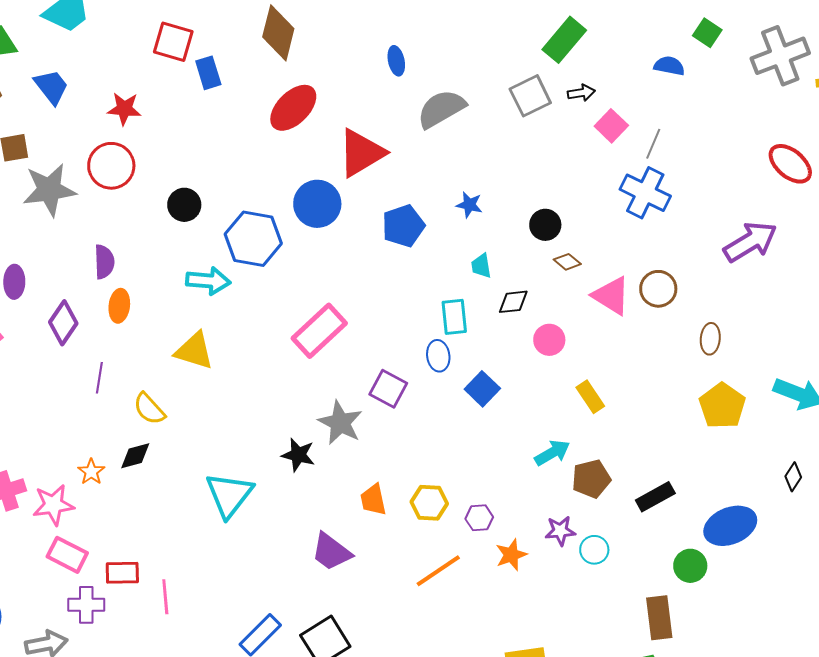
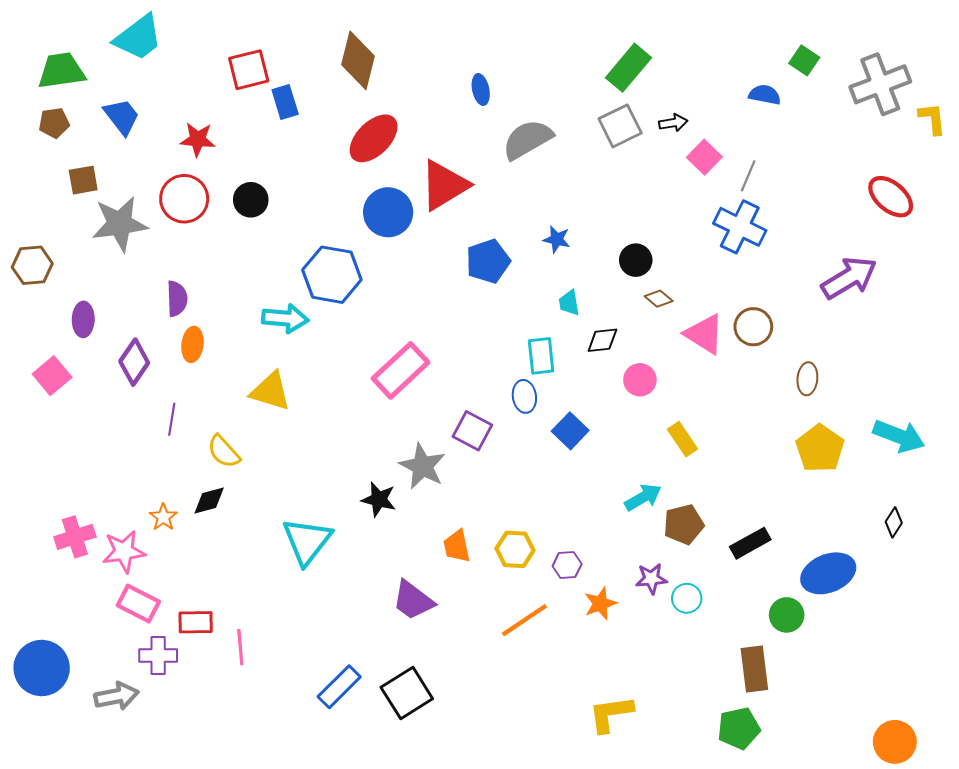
green rectangle: (564, 40) -> (628, 68), moved
red square: (173, 42) -> (249, 70), turned -30
blue circle: (317, 204) -> (388, 212), moved
black circle: (184, 205) -> (251, 200), moved

